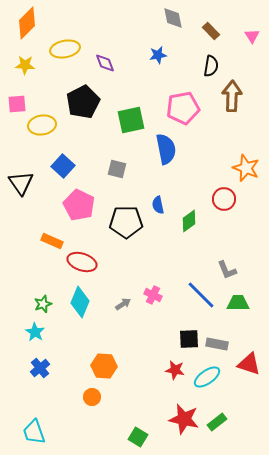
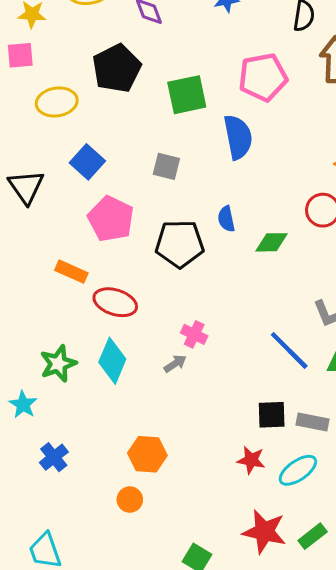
pink square: (17, 104) -> (20, 55), moved
green diamond: (189, 221) -> (272, 242), turned 35
pink cross: (153, 295) -> (194, 334), moved
green star: (43, 304) -> (58, 364), size x1.4
cyan star: (35, 332) -> (23, 405), moved

